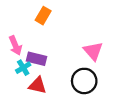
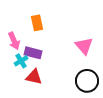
orange rectangle: (43, 16) -> (37, 23), moved, turned -42
black circle: (84, 81) -> (87, 81), moved

